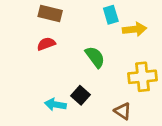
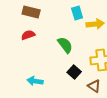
black square: (80, 95) -> (74, 72), moved
brown triangle: (123, 111) -> (94, 86), moved

